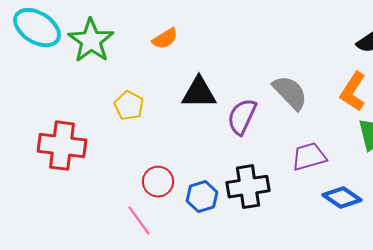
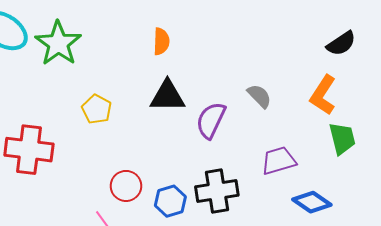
orange semicircle: (165, 39) -> (161, 41), moved, turned -56
gray semicircle: (290, 93) -> (259, 96), size x0.7

